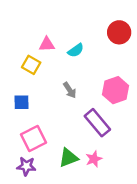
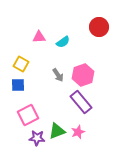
yellow square: (31, 65) -> (21, 64), moved
pink hexagon: (116, 90) -> (83, 75), moved
purple star: (26, 166) -> (37, 138), moved

